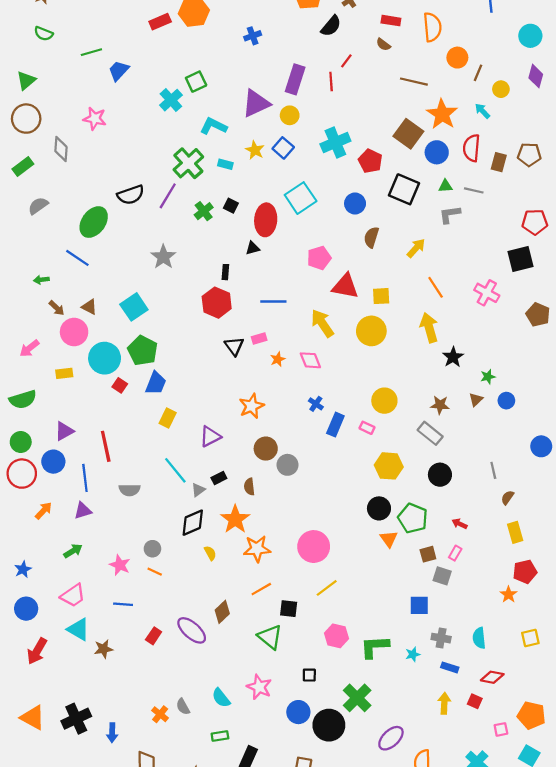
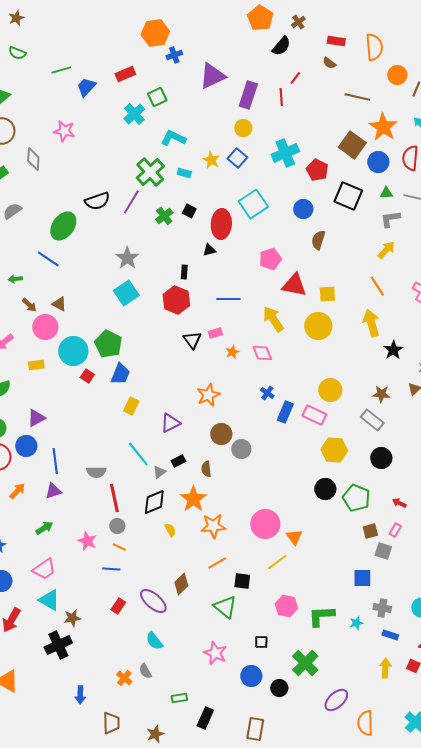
red rectangle: (160, 22) -> (125, 74), moved
blue cross: (253, 36) -> (174, 55), moved
purple triangle: (256, 103) -> (212, 76), moved
yellow arrow: (416, 248) -> (386, 250), moved
cyan square: (134, 307) -> (126, 293), moved
pink rectangle: (367, 428) -> (314, 415), size x1.6
red line: (106, 446) -> (114, 498), moved
orange triangle: (389, 539) -> (294, 537), moved
blue line: (123, 604) -> (111, 569), moved
cyan semicircle: (221, 698) -> (154, 641), moved
black cross: (76, 719) -> (58, 645), moved
black circle: (329, 725) -> (279, 688), size x0.6

